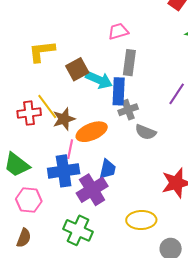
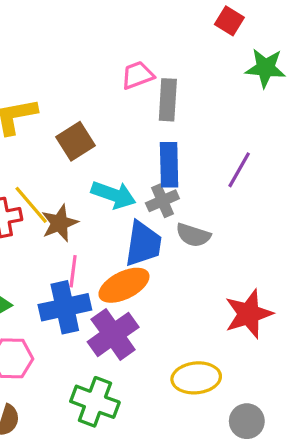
gray rectangle: (129, 63) -> (168, 100), moved
cyan arrow: (99, 80) -> (114, 195), moved
blue rectangle: (119, 91) -> (169, 165), moved
orange ellipse: (92, 132) -> (124, 285), moved
blue trapezoid: (108, 169) -> (143, 244), moved, size x1.4

